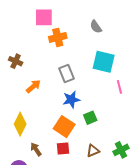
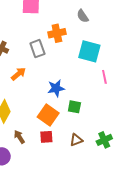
orange cross: (58, 37) -> (57, 33), moved
gray rectangle: (66, 74) -> (37, 49), moved
green square: (90, 118) -> (74, 107), turned 32

